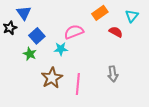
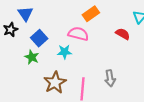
orange rectangle: (100, 13) -> (91, 14), moved
pink semicircle: (74, 32) -> (78, 34), turned 36
gray arrow: (113, 74) -> (110, 78), moved

